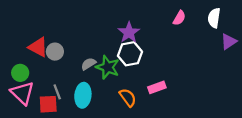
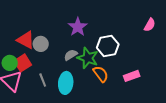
pink semicircle: (179, 18) -> (150, 25), moved
purple star: (129, 33) -> (78, 27), moved
orange semicircle: (128, 98) -> (101, 74), moved
red square: (48, 104) -> (23, 63), moved, turned -30

